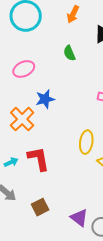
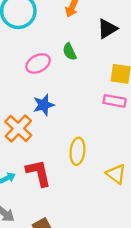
pink ellipse: (24, 69) -> (38, 63), moved
yellow ellipse: (86, 142) -> (77, 151), moved

